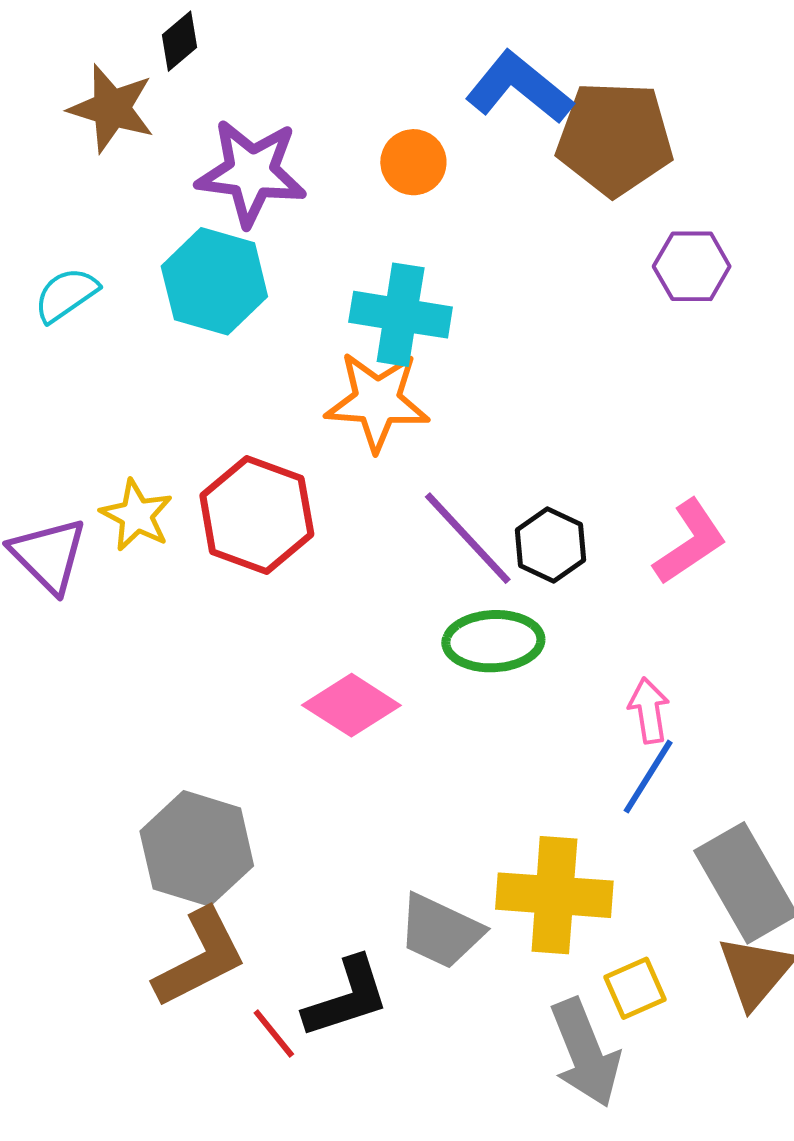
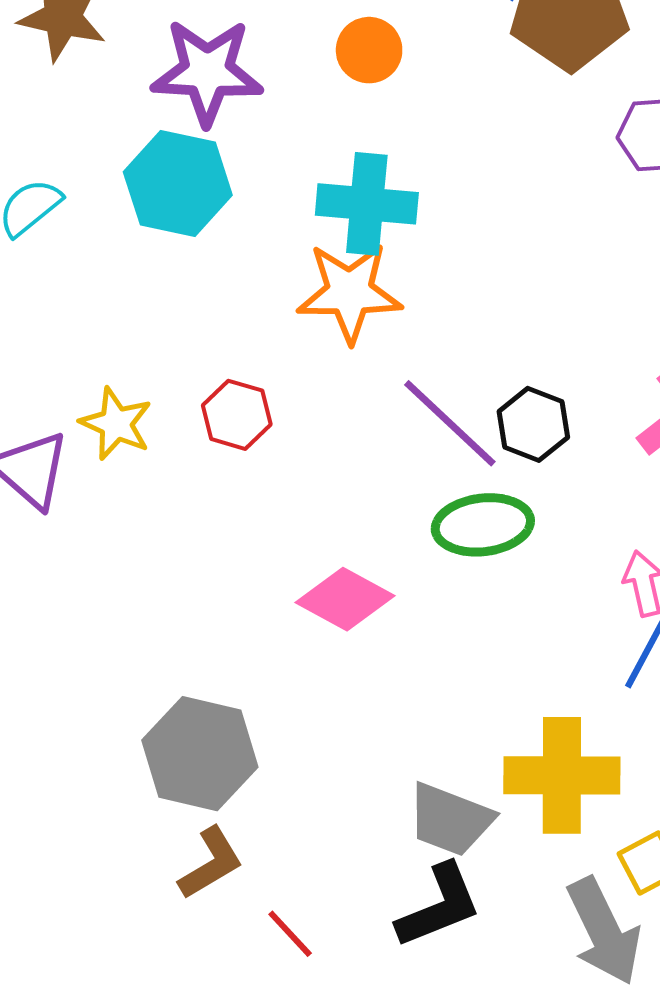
red hexagon: (257, 515) -> (237, 415), size x0.6
brown L-shape: (200, 958) -> (211, 863), size x0.7
black L-shape: (347, 998) -> (439, 906), moved

